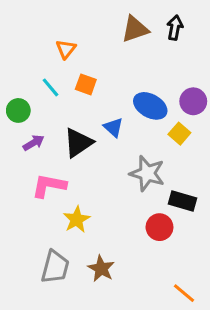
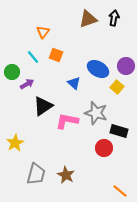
purple arrow: (34, 143) -> (27, 84), moved
black triangle: (78, 143) -> (43, 106), moved
pink L-shape: (49, 186) -> (67, 121), moved
yellow star: (77, 219) -> (15, 143), moved

